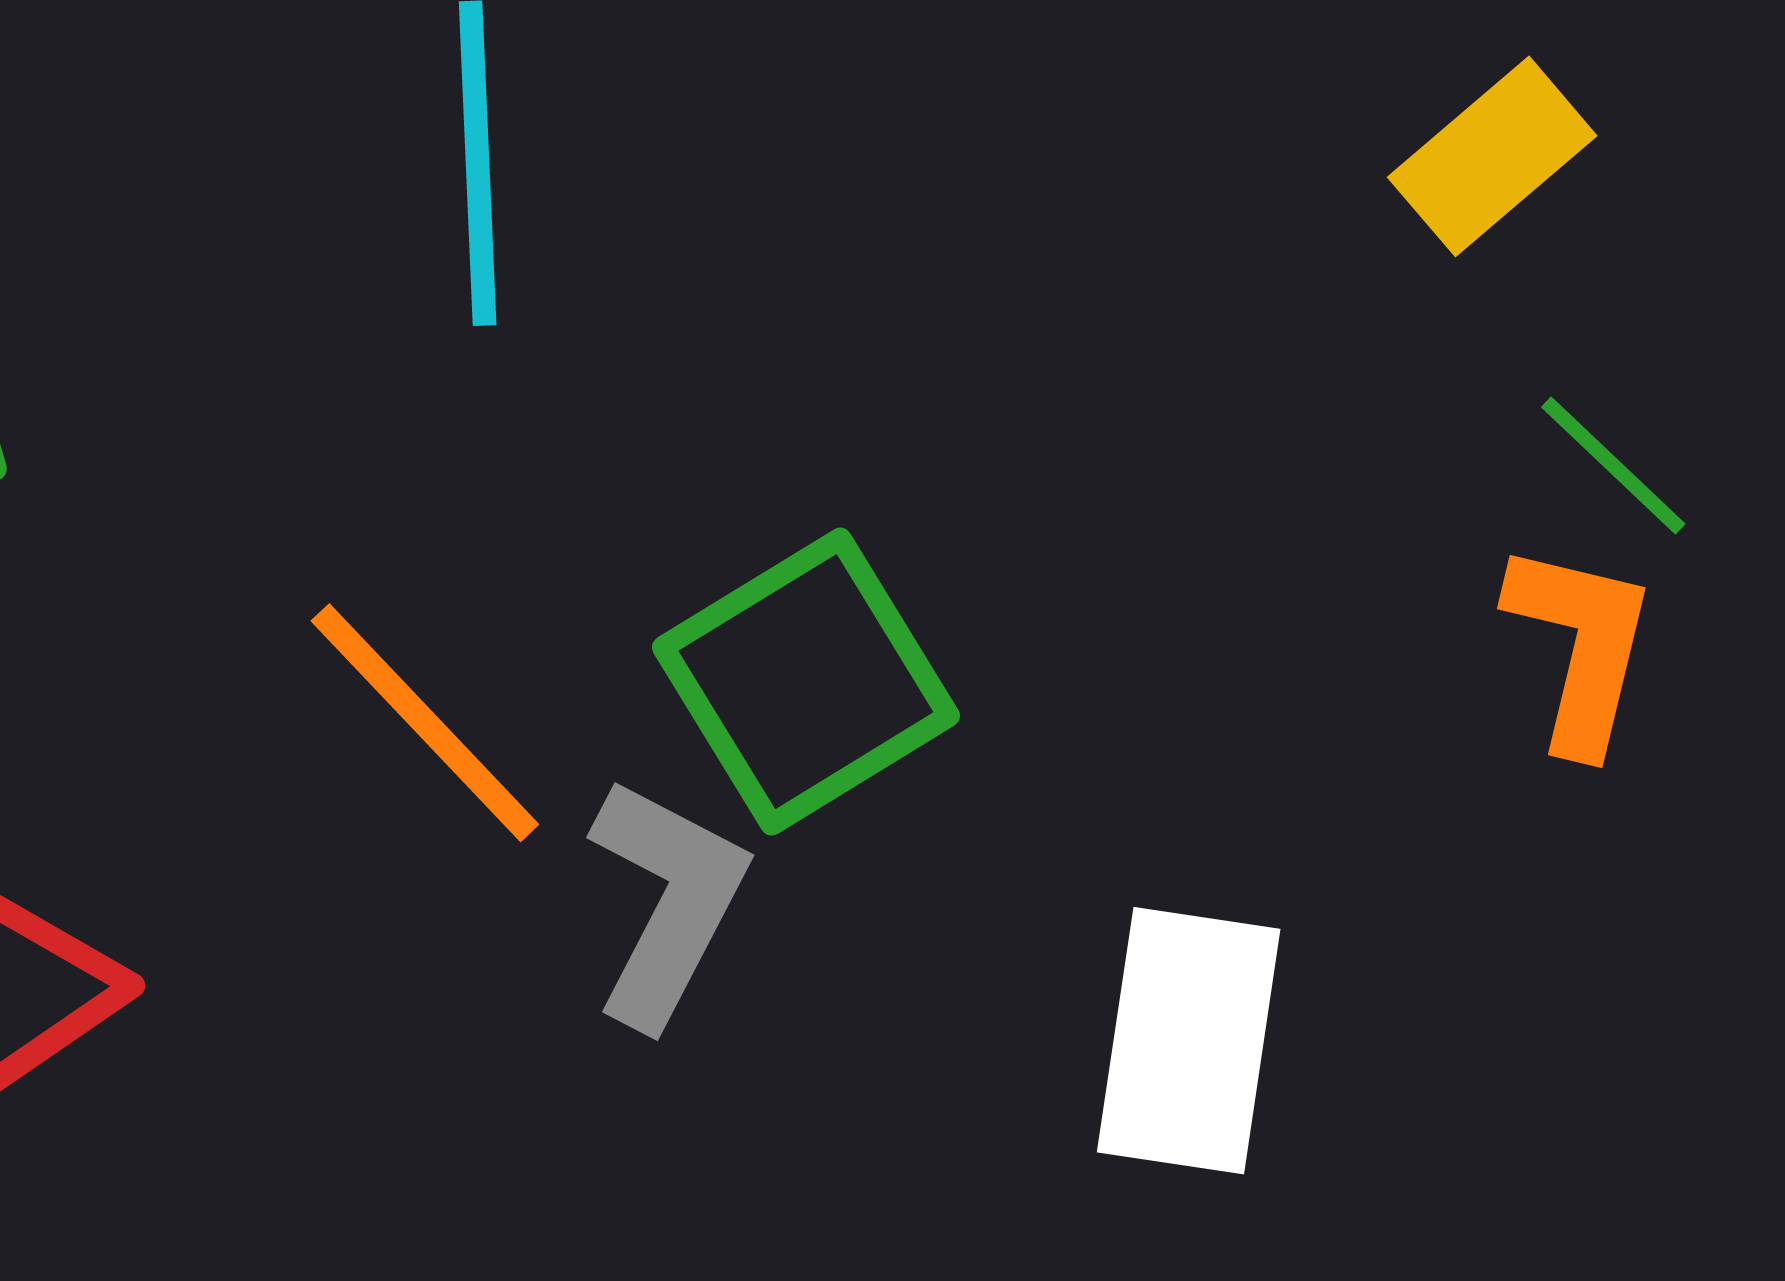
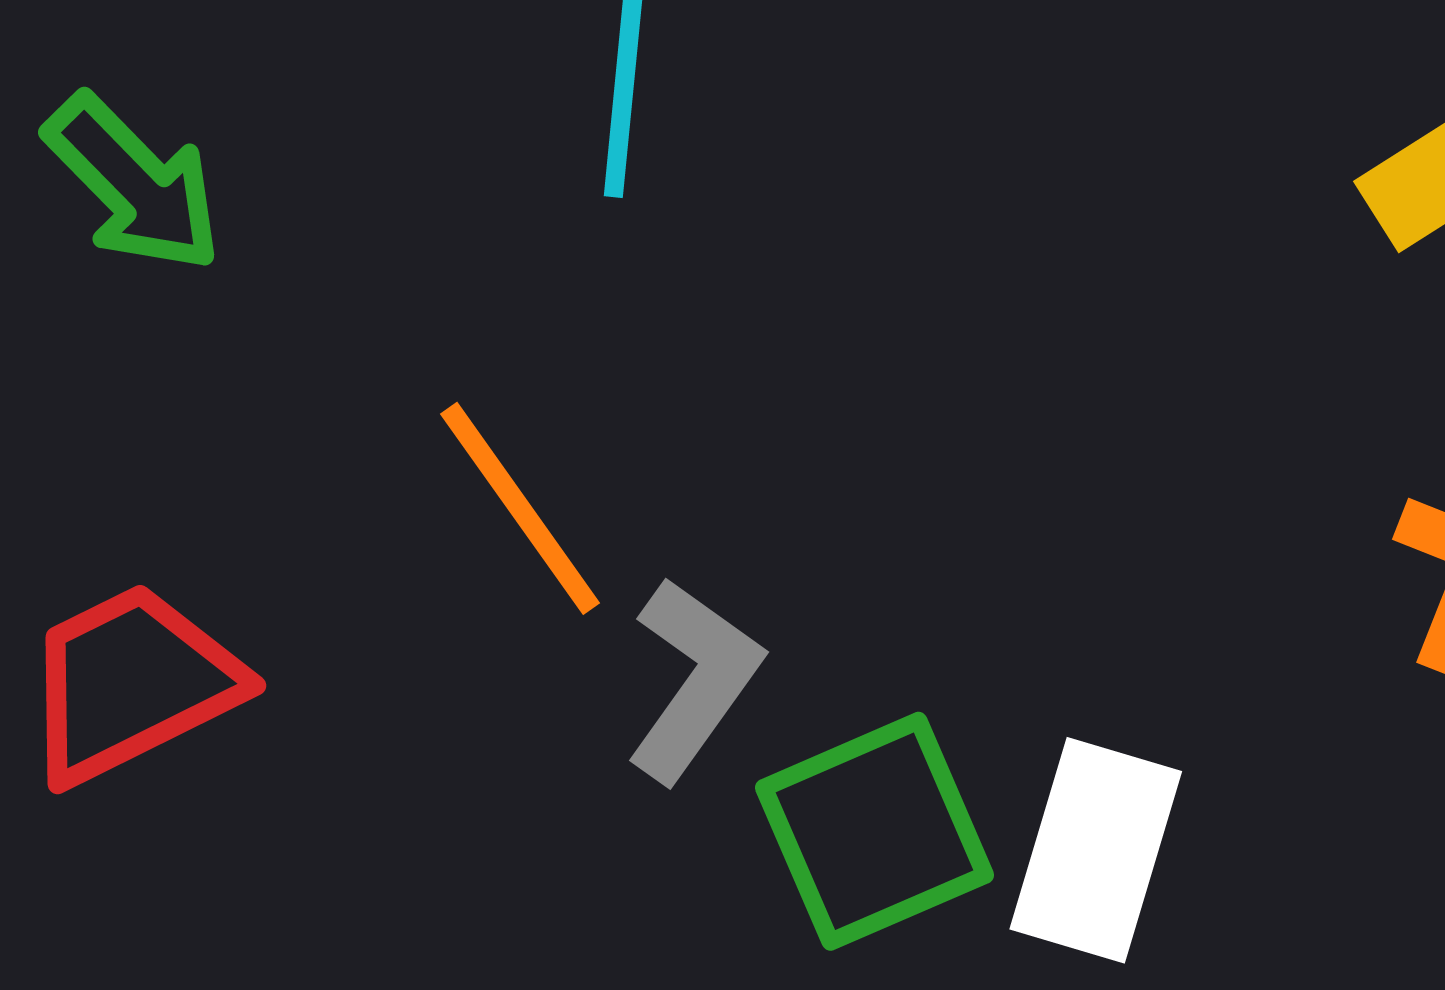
green square: (806, 682) -> (875, 831), moved

